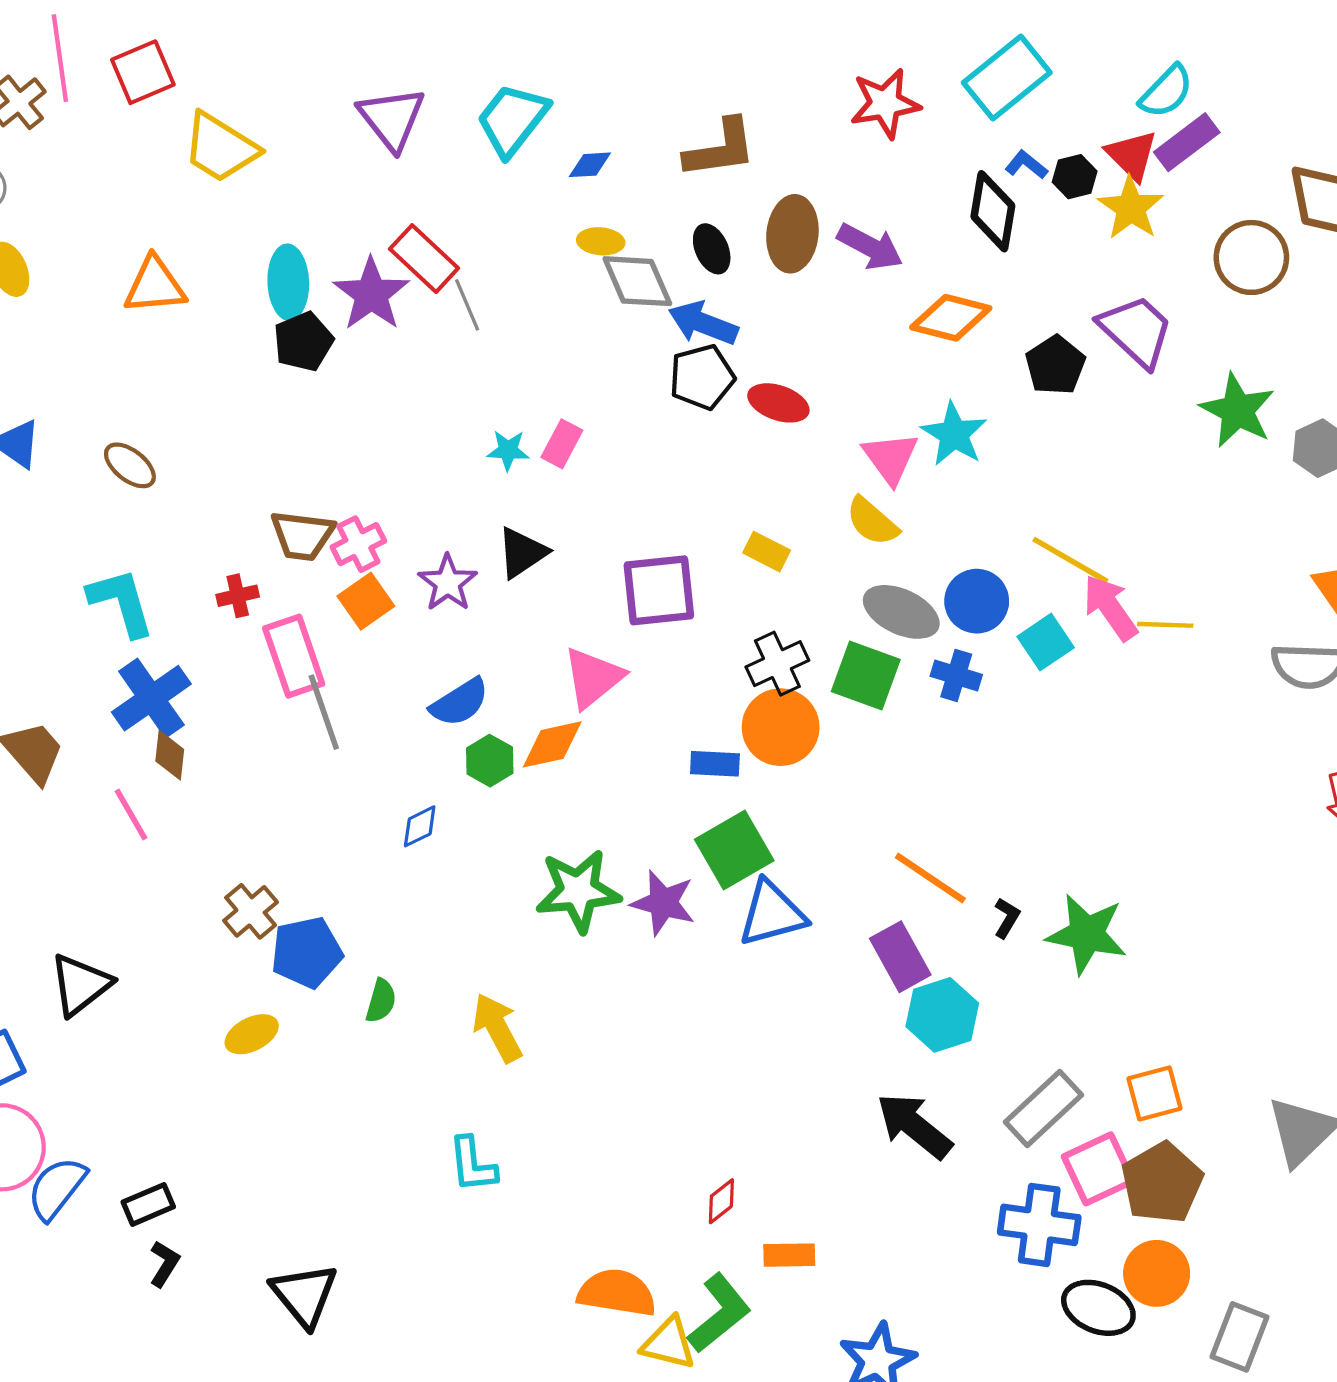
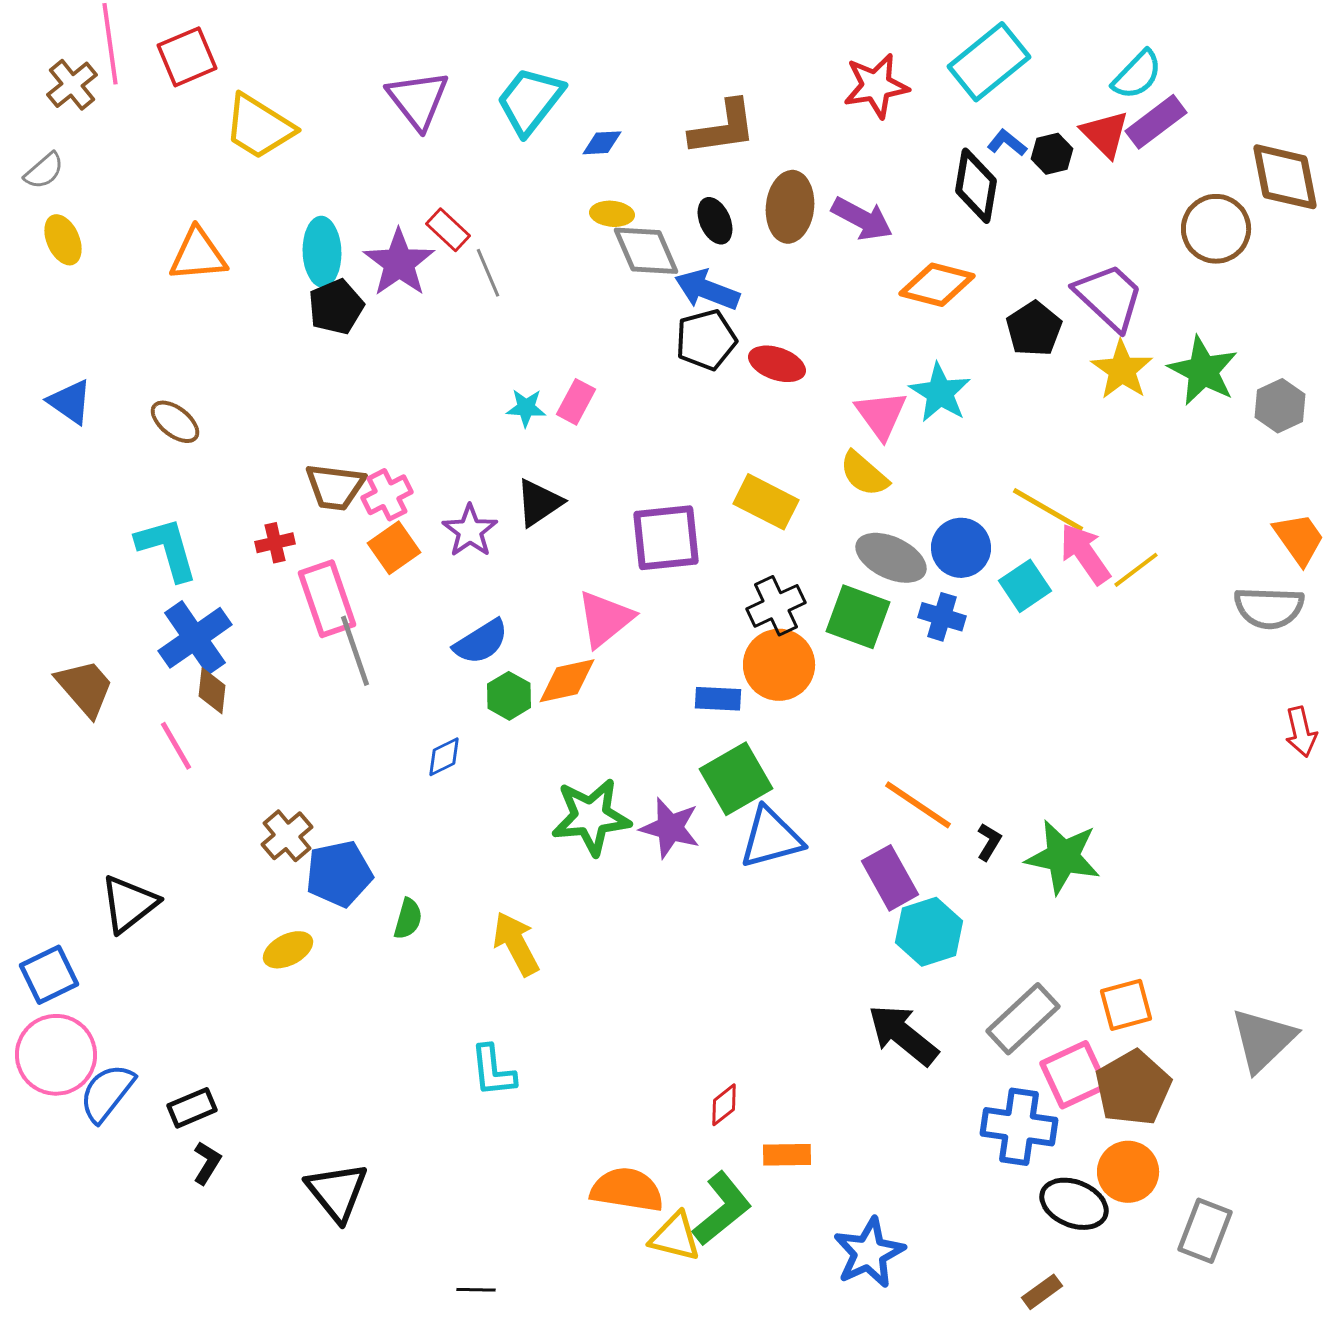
yellow star: (1131, 208) -> (1122, 370), moved
red rectangle: (424, 259) -> (448, 230), size x0.7
yellow rectangle: (767, 552) -> (766, 502), size x1.5
yellow line: (1165, 625) -> (1136, 570), turned -39

